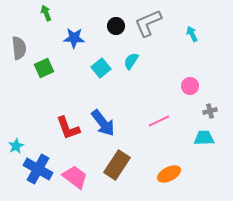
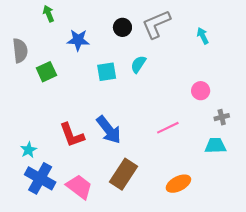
cyan square: (101, 68) -> (107, 72), turned 30
cyan star: (16, 146) -> (28, 150), moved

